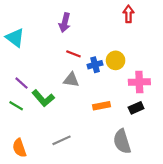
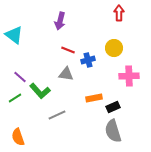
yellow circle: (116, 60) -> (114, 48), moved
green line: (16, 106) -> (15, 98), turned -64
black rectangle: (136, 108) -> (113, 107), moved
gray line: (62, 140) -> (57, 115), moved

